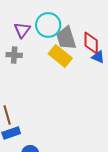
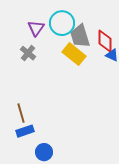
gray cross: (14, 55) -> (28, 53), turned 35

